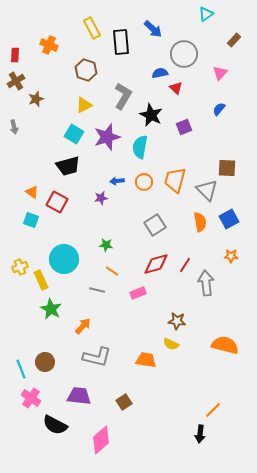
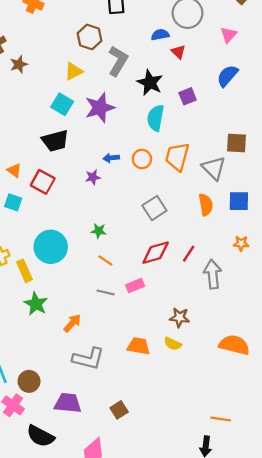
brown hexagon: (86, 70) -> (89, 37), moved
blue semicircle: (219, 109) -> (227, 76), size x1.5
cyan semicircle: (140, 147) -> (156, 118), moved
blue square: (229, 219) -> (239, 201), turned 30
gray line: (97, 290) -> (105, 292), moved
orange trapezoid: (146, 360) -> (138, 346), moved
brown circle: (45, 362) -> (29, 381), moved
orange line: (213, 410) -> (221, 419), turned 54

